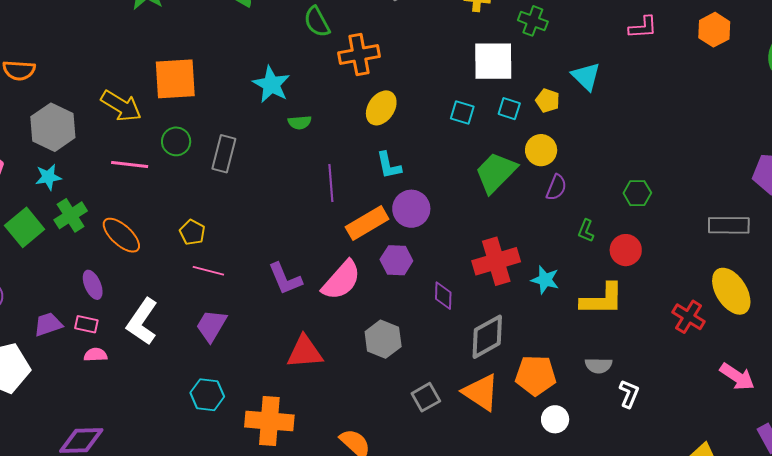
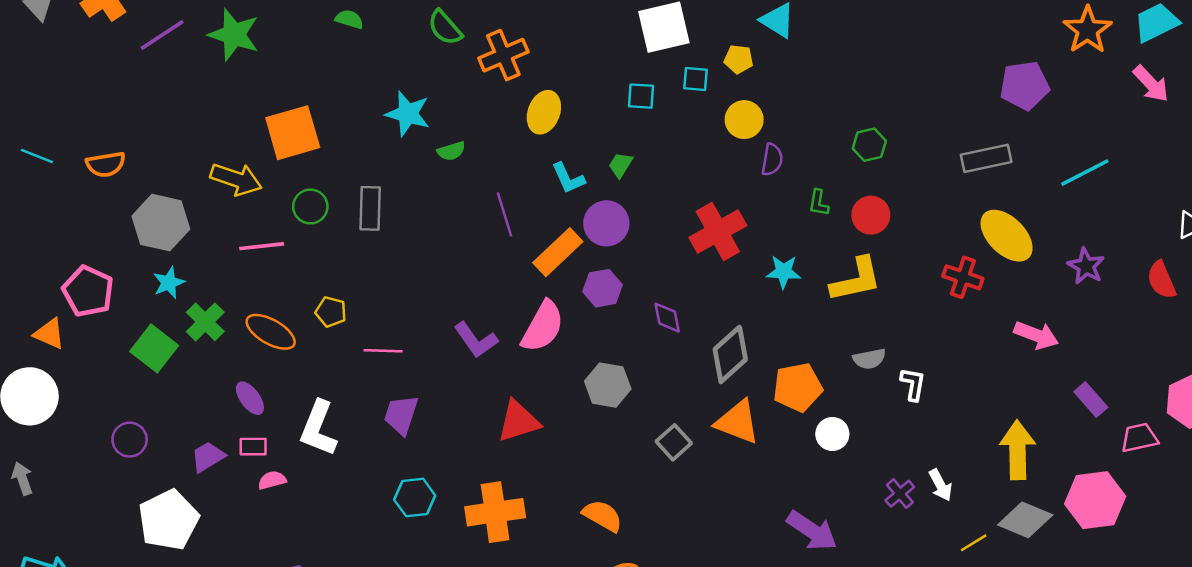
green trapezoid: (496, 172) -> (620, 165), moved, size x0.5
yellow pentagon: (192, 232) -> (331, 312), moved
red cross: (496, 261) -> (718, 231), moved

